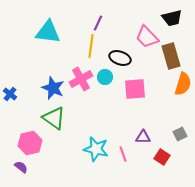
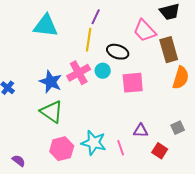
pink hexagon: (30, 143) -> (62, 149), moved

